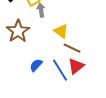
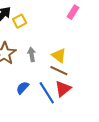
gray arrow: (41, 10) -> (32, 54), moved
yellow triangle: (61, 31) -> (59, 55), moved

